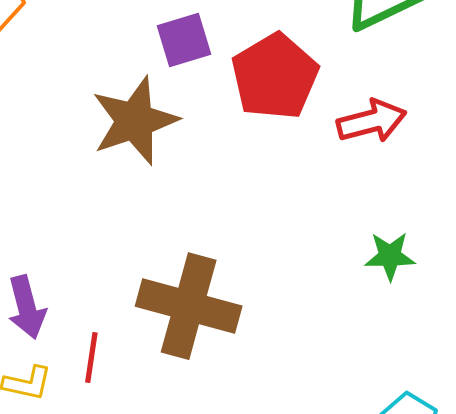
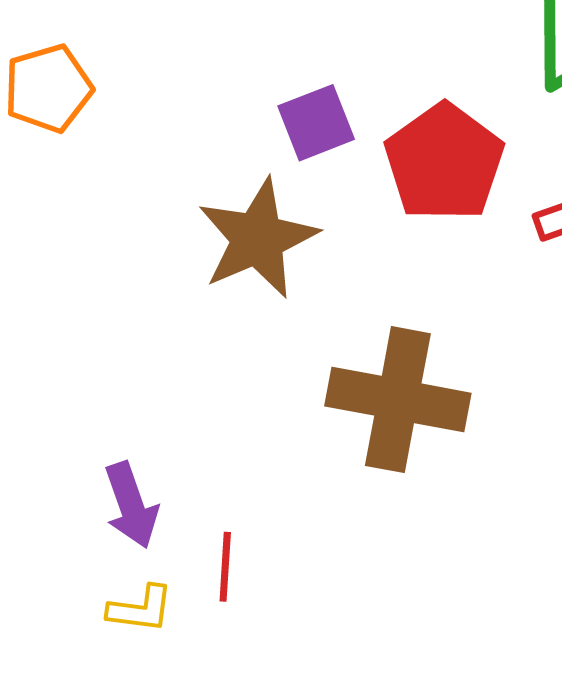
brown cross: (189, 306) -> (398, 400), moved

